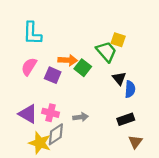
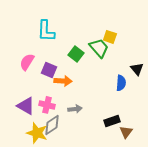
cyan L-shape: (32, 33) -> (46, 31), moved
orange arrow: (68, 60) -> (63, 81), moved
green square: (83, 68) -> (76, 54), moved
black triangle: (119, 78) -> (137, 69), moved
black rectangle: (126, 119) -> (112, 121), moved

